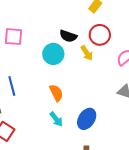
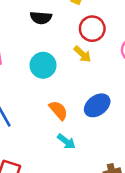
black semicircle: (68, 36) -> (41, 18), moved
blue ellipse: (87, 119) -> (97, 105), moved, turned 35

